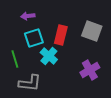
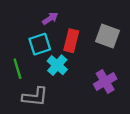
purple arrow: (28, 16) -> (50, 18), moved, turned 152

